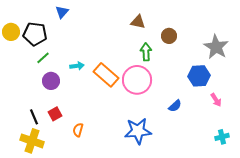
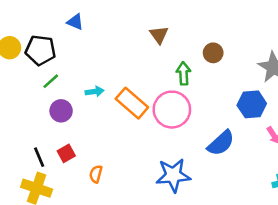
blue triangle: (62, 12) -> (75, 22), turned -48
brown triangle: (138, 22) -> (159, 35), moved, turned 42
blue semicircle: (175, 106) -> (221, 143), size x1.6

